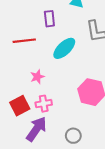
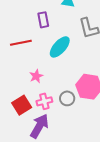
gray circle: (73, 136) -> (67, 98), moved

